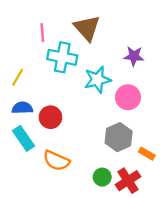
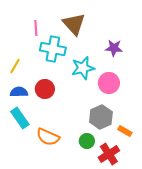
red circle: (50, 117) -> (45, 89), moved
green circle: (102, 177) -> (87, 141), moved

